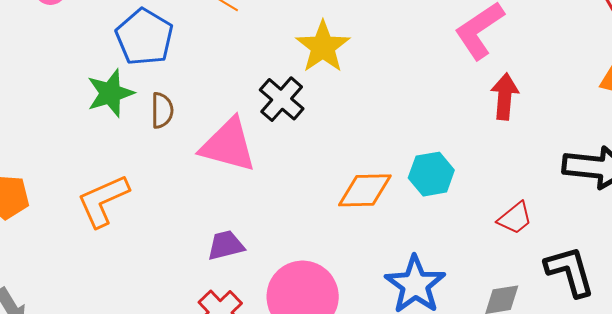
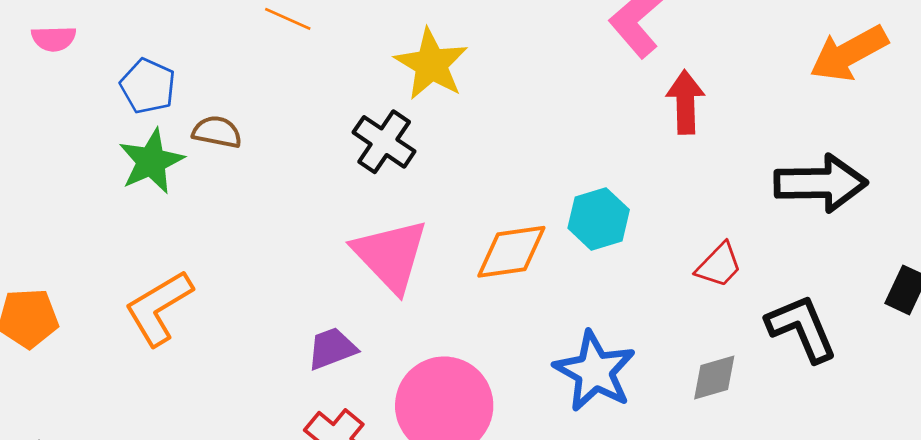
blue pentagon: (144, 37) -> (148, 86), moved, size x0.7
brown semicircle: (162, 110) -> (217, 132), moved, turned -72
pink triangle: (228, 145) -> (391, 255), moved, turned 38

